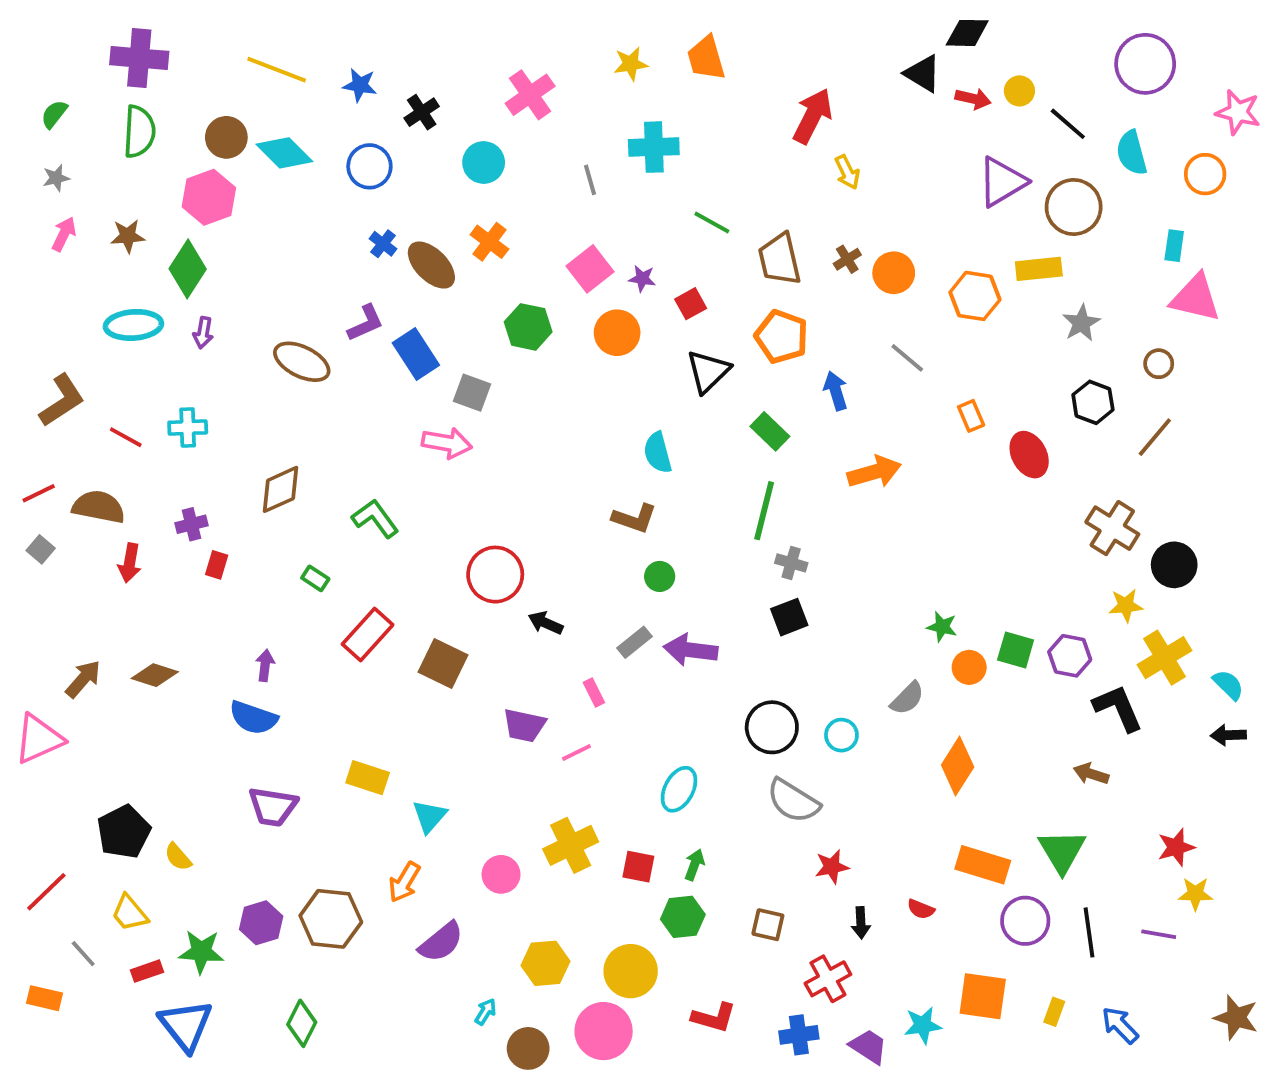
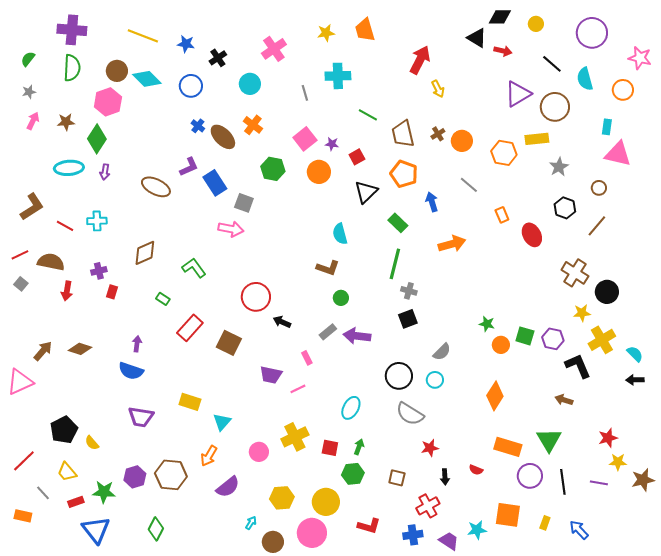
yellow circle: (1019, 91) -> (536, 24), moved
gray semicircle: (907, 698) -> (442, 352), moved
brown star: (1236, 1017) -> (643, 480), moved, turned -30

